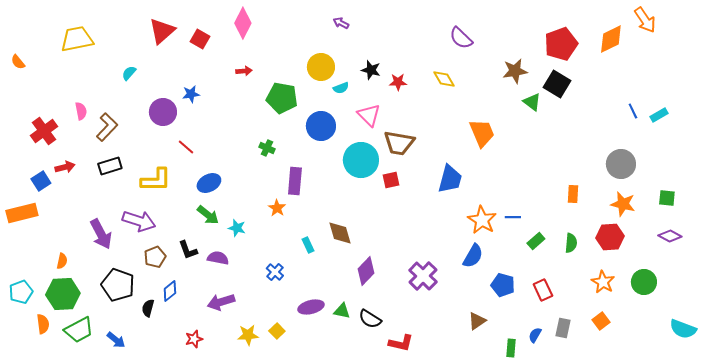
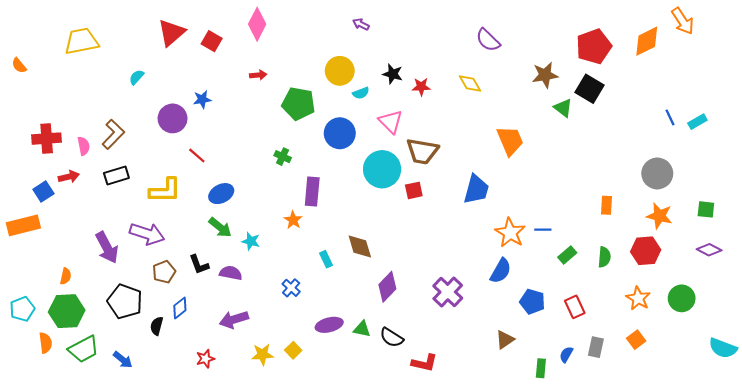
pink semicircle: (81, 111) -> (84, 146), moved
red cross: (44, 131) -> (47, 139), turned 32

